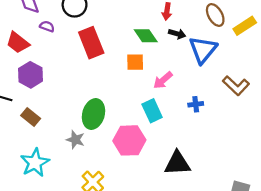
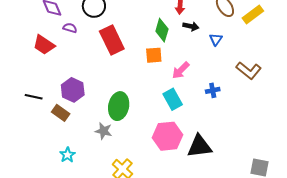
green diamond: (146, 36) -> (162, 30), turned 55
blue triangle: (203, 50) -> (216, 39), size x0.5
purple hexagon: (31, 75) -> (73, 90), moved
pink hexagon: (129, 140) -> (168, 136), moved
cyan star: (35, 163) -> (67, 155), size x0.6

